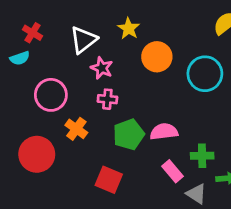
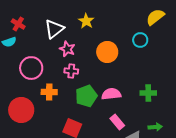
orange circle: (157, 57) -> (107, 52), moved
cyan circle: (205, 74) -> (140, 40), moved, size x0.6
orange cross: (76, 129) -> (49, 92), turned -35
green cross: (202, 156) -> (148, 93), moved

